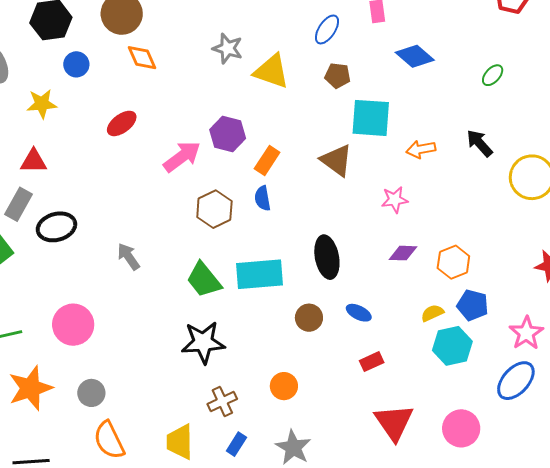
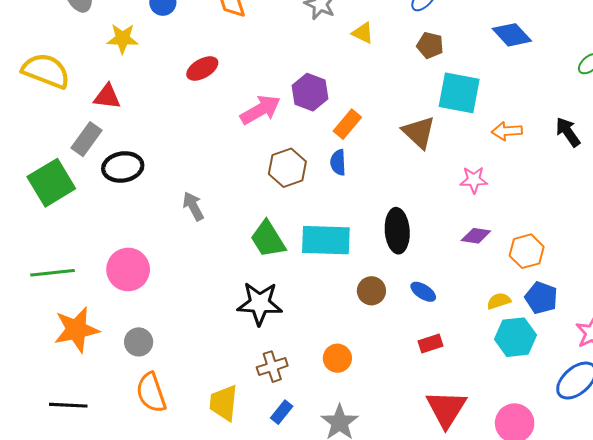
yellow triangle: (272, 71) -> (363, 33), size x0.6

